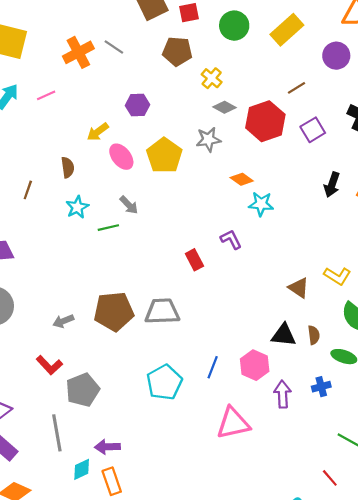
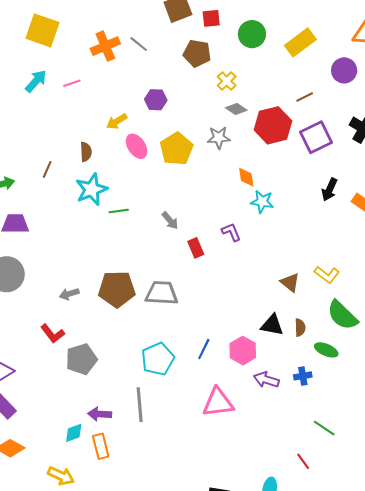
purple square: (313, 130) -> (316, 137), size x1.4
orange diamond: (242, 179) -> (246, 177), turned 40
gray arrow: (129, 205) -> (170, 221), moved
cyan star: (77, 207) -> (92, 189), size x1.5
purple arrow: (283, 394) -> (266, 380), turned -75
gray line: (57, 433) -> (140, 405), moved

